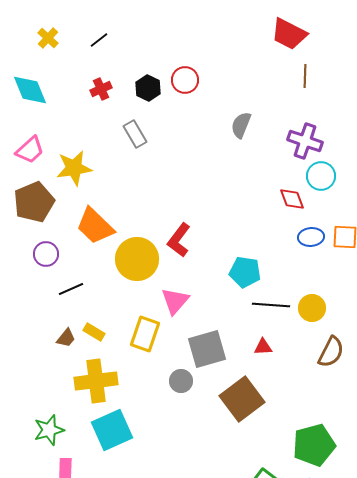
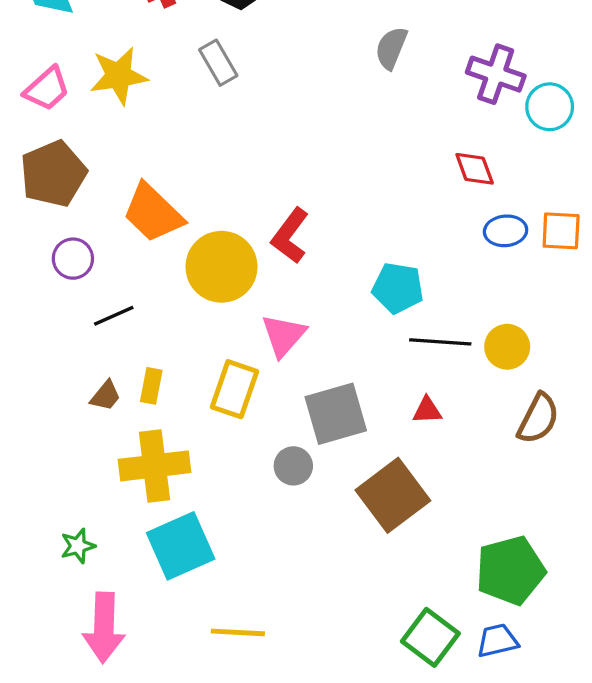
yellow star: (74, 168) -> (119, 76), moved
cyan circle: (321, 176) -> (550, 107), moved
yellow rectangle: (94, 332) -> (151, 386), turned 70
green star: (49, 430) -> (78, 546), size x0.7

